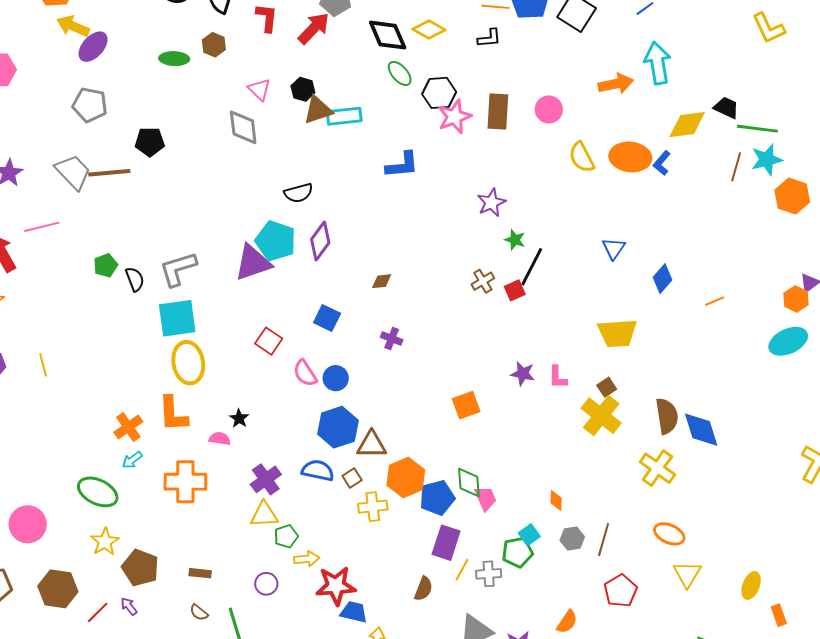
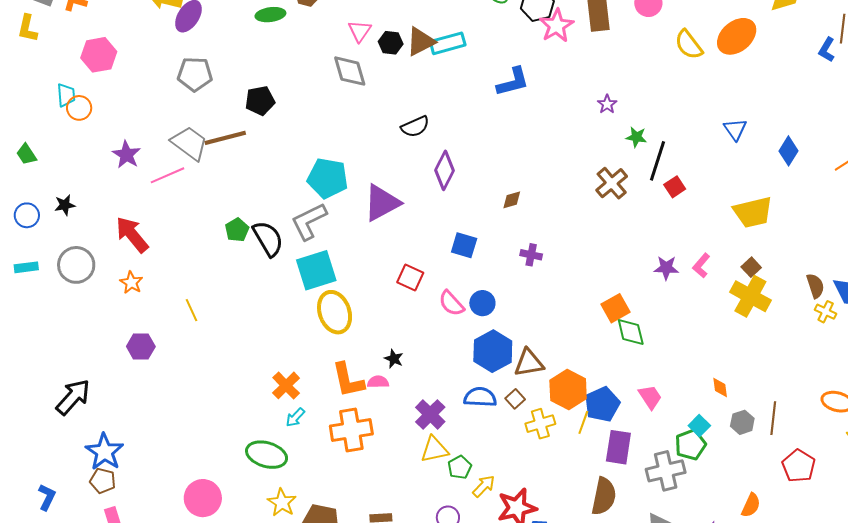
pink triangle: (259, 89) -> (360, 31), turned 30
black hexagon: (303, 89) -> (391, 43), moved
orange ellipse: (630, 157) -> (737, 36), turned -36
blue L-shape: (662, 163) -> (827, 50), moved
purple star: (491, 203) -> (607, 104), size x0.7
pink line: (42, 227) -> (168, 175), moved
cyan pentagon: (276, 241) -> (328, 178), moved
black semicircle: (135, 279) -> (268, 239), size x1.5
brown cross: (483, 281) -> (612, 183), size x1.4
red square: (515, 290) -> (675, 187), moved
yellow line: (43, 365) -> (192, 310), moved
pink L-shape: (558, 377) -> (701, 266), turned 50
orange L-shape: (173, 414) -> (348, 380), moved
brown semicircle: (667, 416) -> (815, 286), size x0.7
yellow cross: (657, 468) -> (826, 312), moved, size x0.6
green diamond: (469, 483) -> (631, 332), moved
yellow arrow: (307, 559) -> (484, 486), turned -30
yellow line: (462, 570) -> (583, 422), moved
gray cross: (489, 574) -> (666, 471), size x1.5
brown semicircle: (423, 589) -> (604, 496), size x1.5

